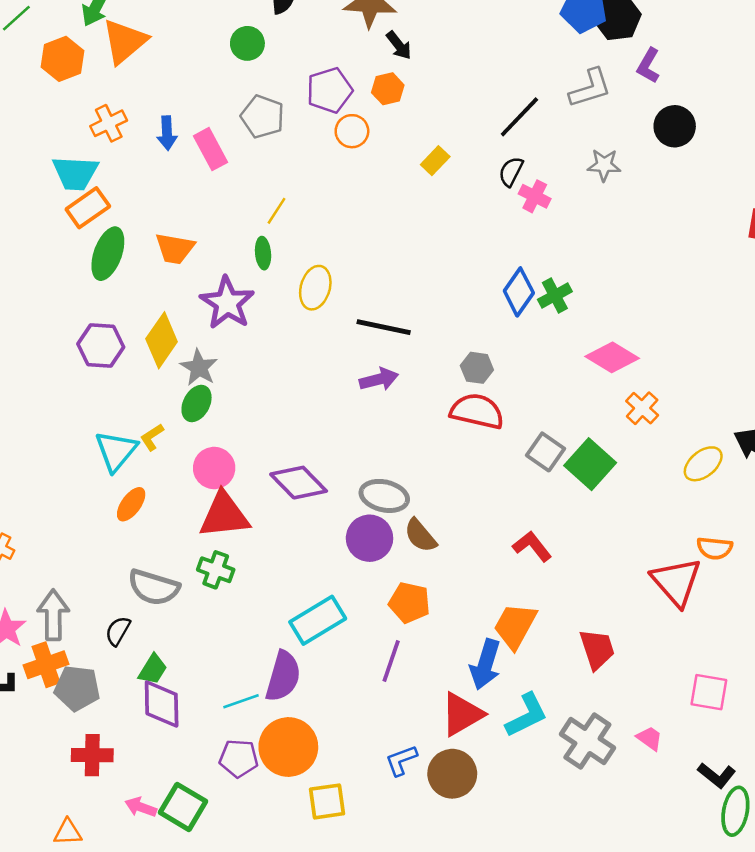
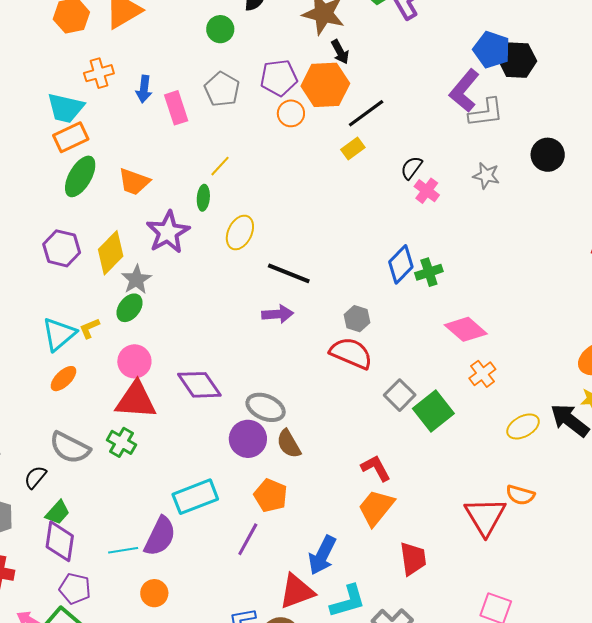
purple L-shape: (648, 66) -> (464, 91), moved, size x1.5
orange hexagon: (388, 89) -> (325, 85), size x1.8
black line: (519, 117) -> (366, 113), moved
orange trapezoid: (515, 626) -> (376, 508), moved
orange circle: (288, 747) -> (154, 593), size x0.6
purple pentagon: (239, 758) -> (75, 589), moved

